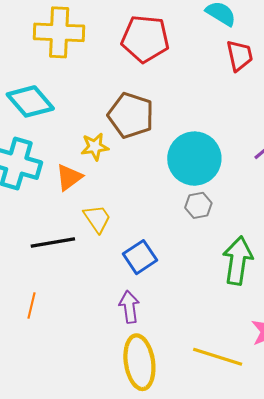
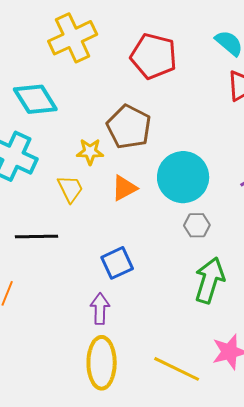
yellow cross: (59, 32) -> (73, 38), turned -36
orange triangle: (69, 177) -> (124, 188), moved
gray hexagon: (198, 205) -> (197, 225), moved
yellow trapezoid: (97, 219) -> (70, 189), moved

